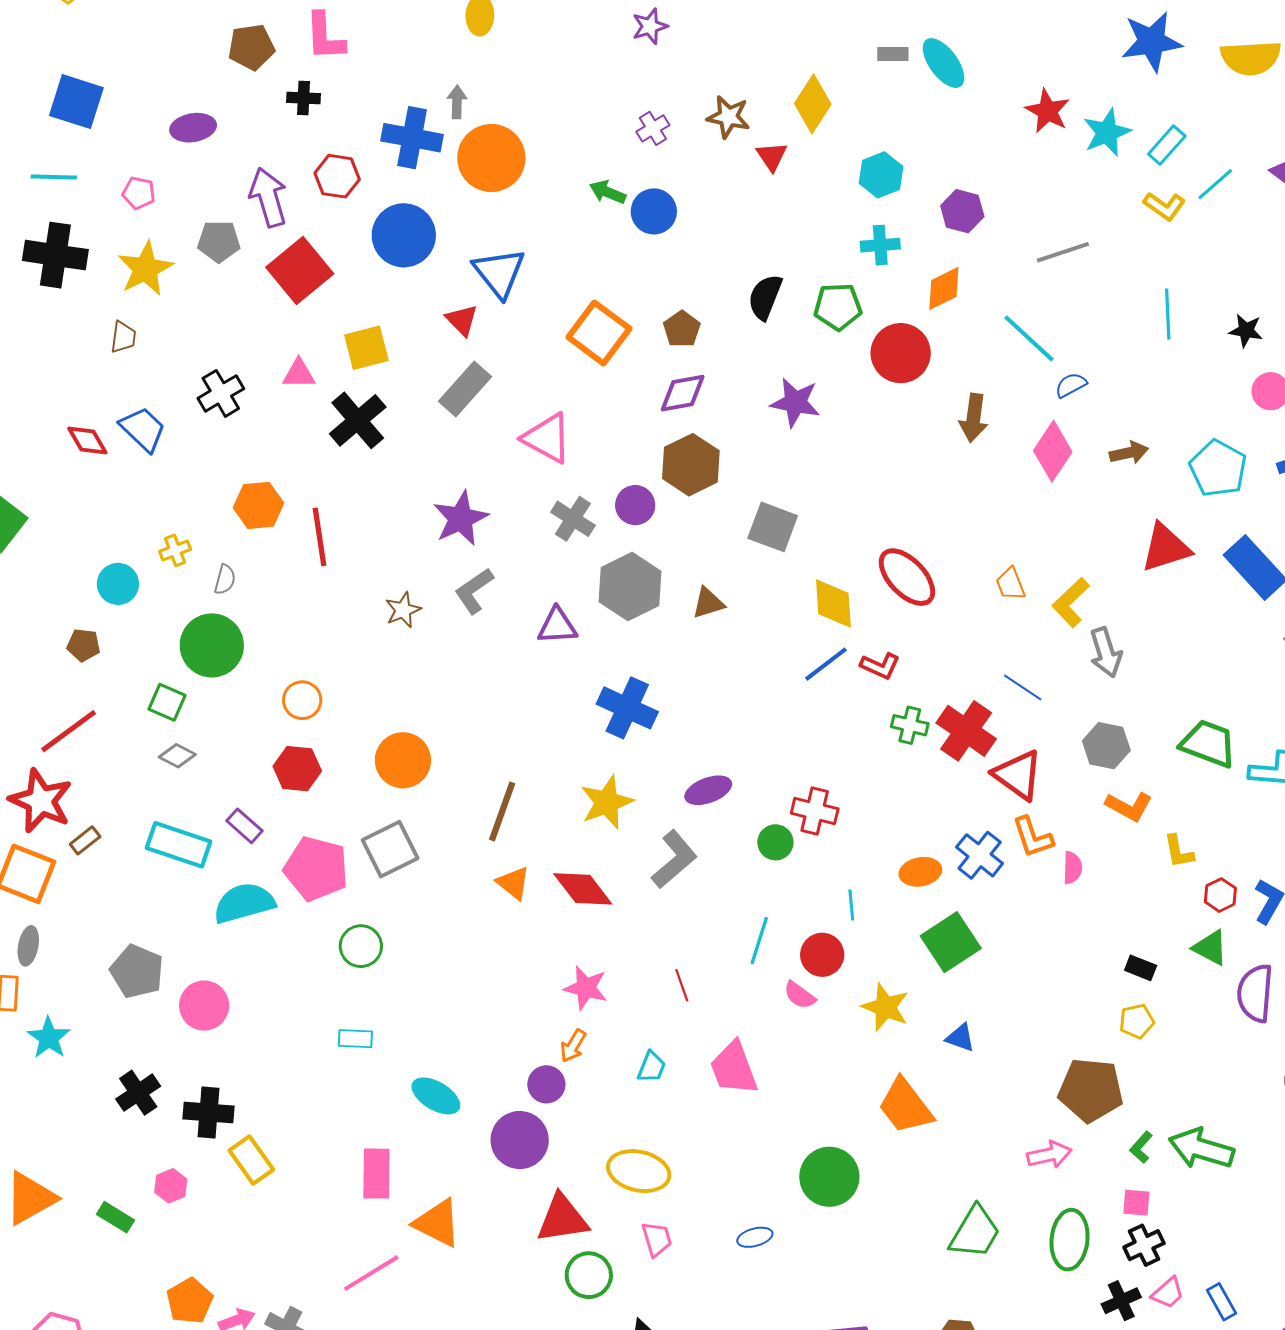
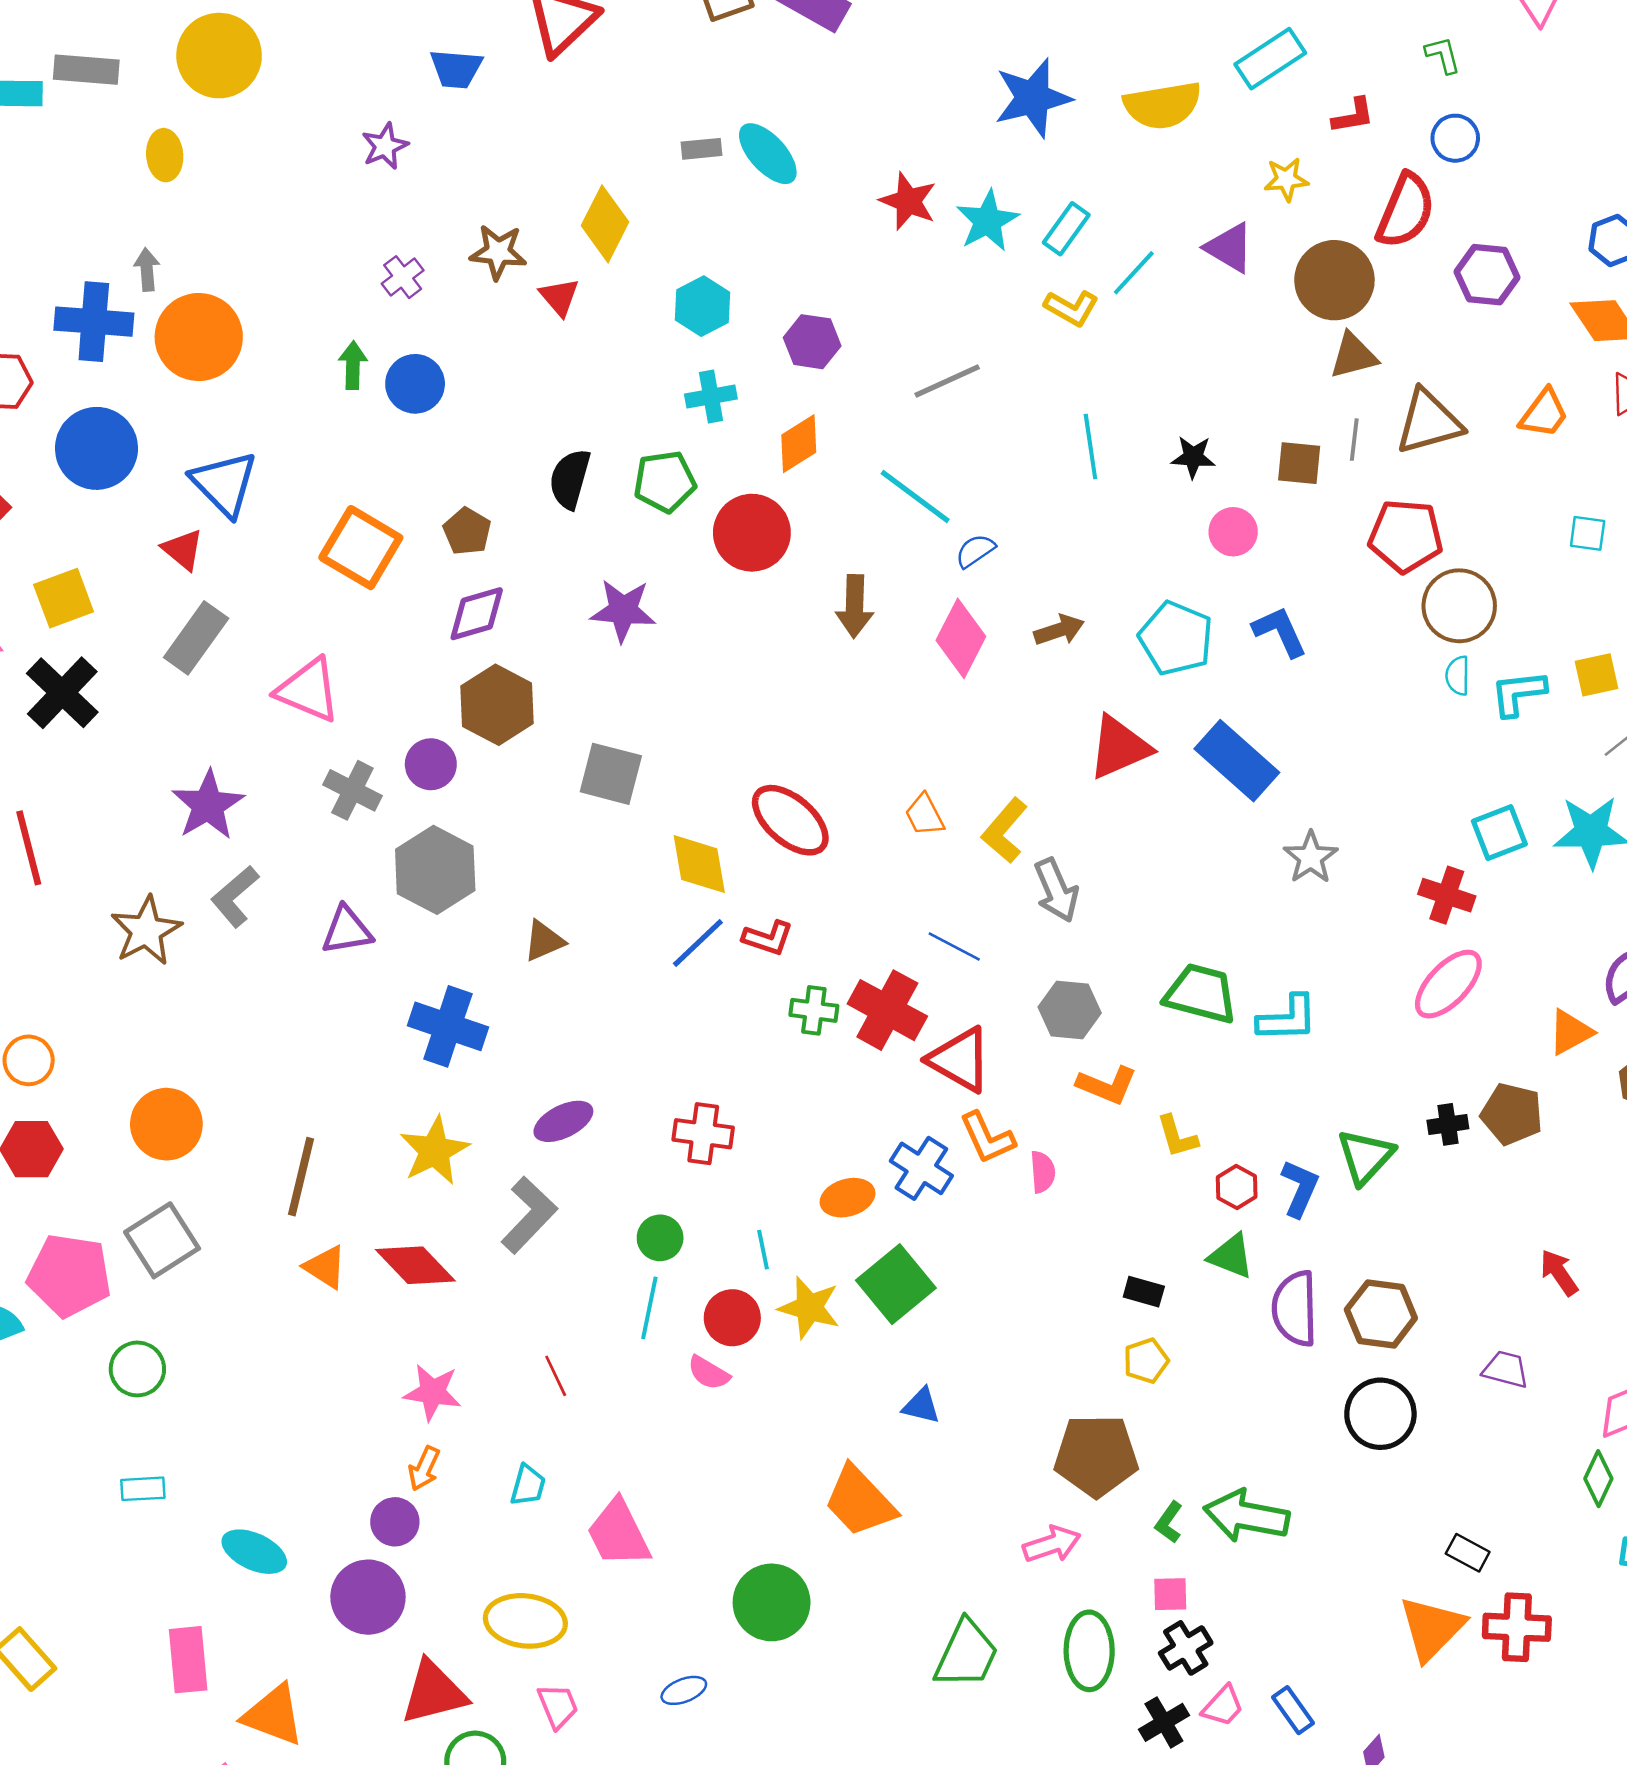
green arrow: (608, 192) -> (353, 365), turned 75
brown triangle: (708, 603) -> (544, 941), moved
brown star: (403, 610) -> (146, 931), size x1.5
green circle: (775, 842) -> (660, 1238), moved
yellow star: (885, 1007) -> (809, 1308), moved
pink trapezoid: (734, 1068) -> (618, 1533), moved

